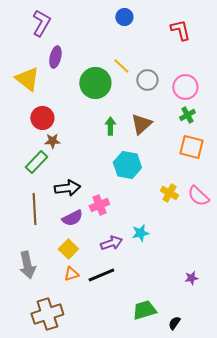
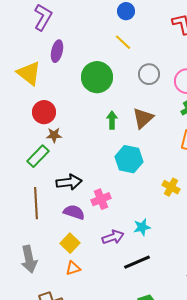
yellow line: (121, 66) -> (123, 42), moved
purple semicircle: (72, 218) -> (74, 212), turned -135
black line: (101, 275) -> (137, 262), moved

